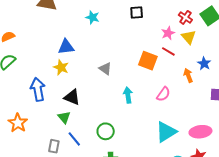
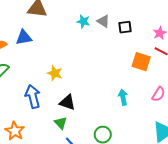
black square: (137, 13) -> (125, 27), moved
blue triangle: (66, 47) -> (24, 37), moved
gray triangle: (105, 69) -> (103, 21), moved

